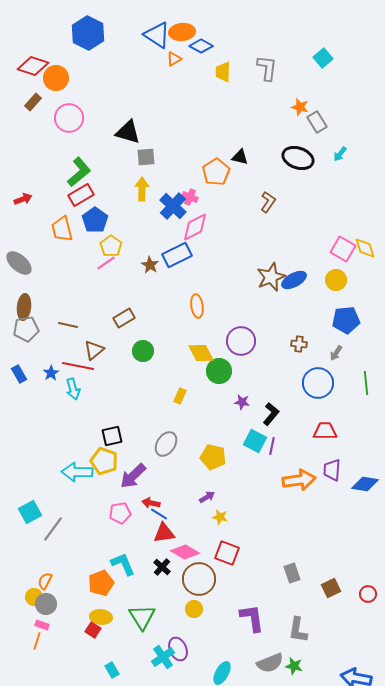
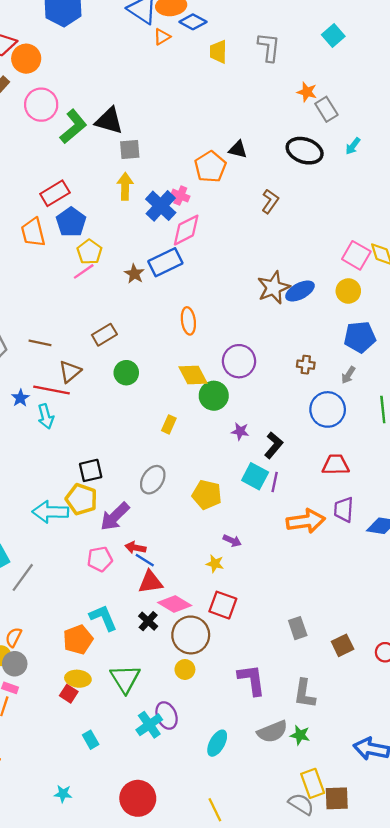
green L-shape: (79, 172) -> (73, 126), moved
purple arrow: (207, 497) -> (232, 541), moved, turned 56

